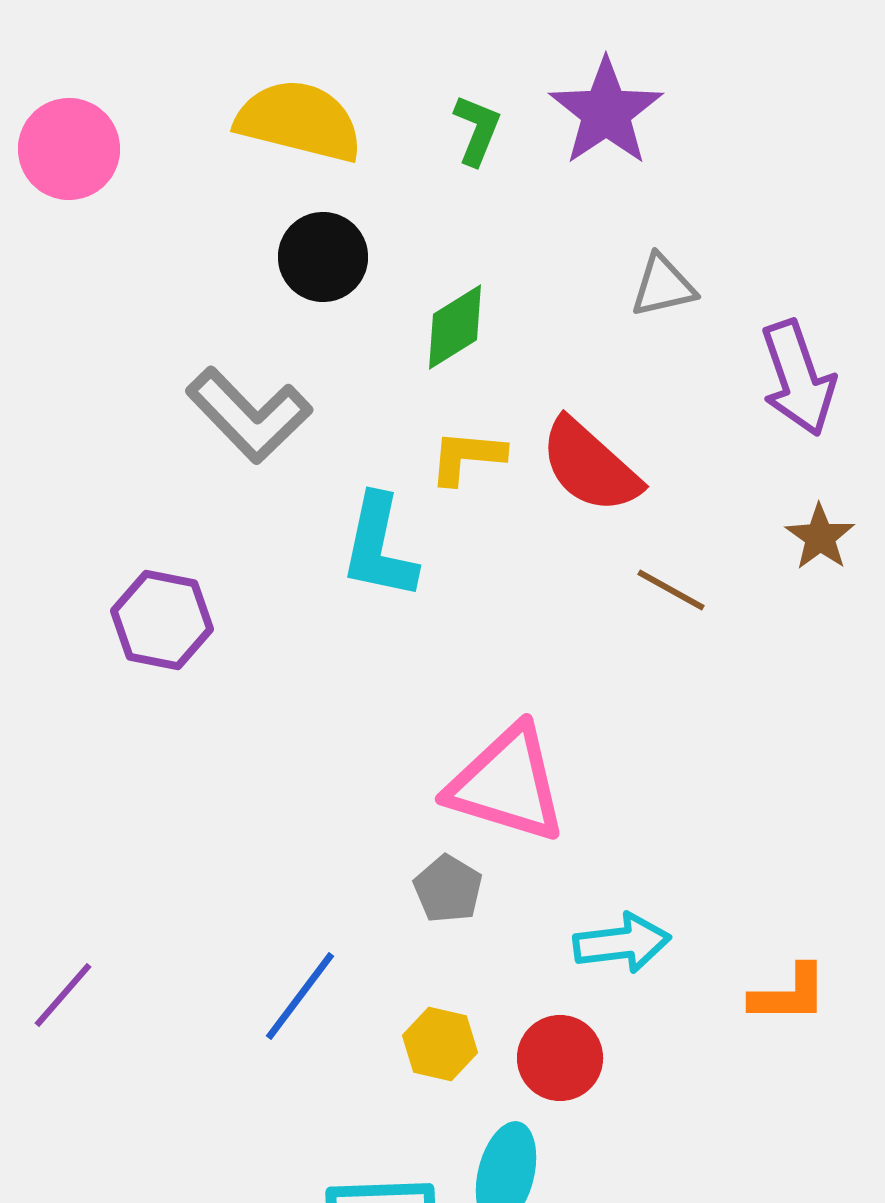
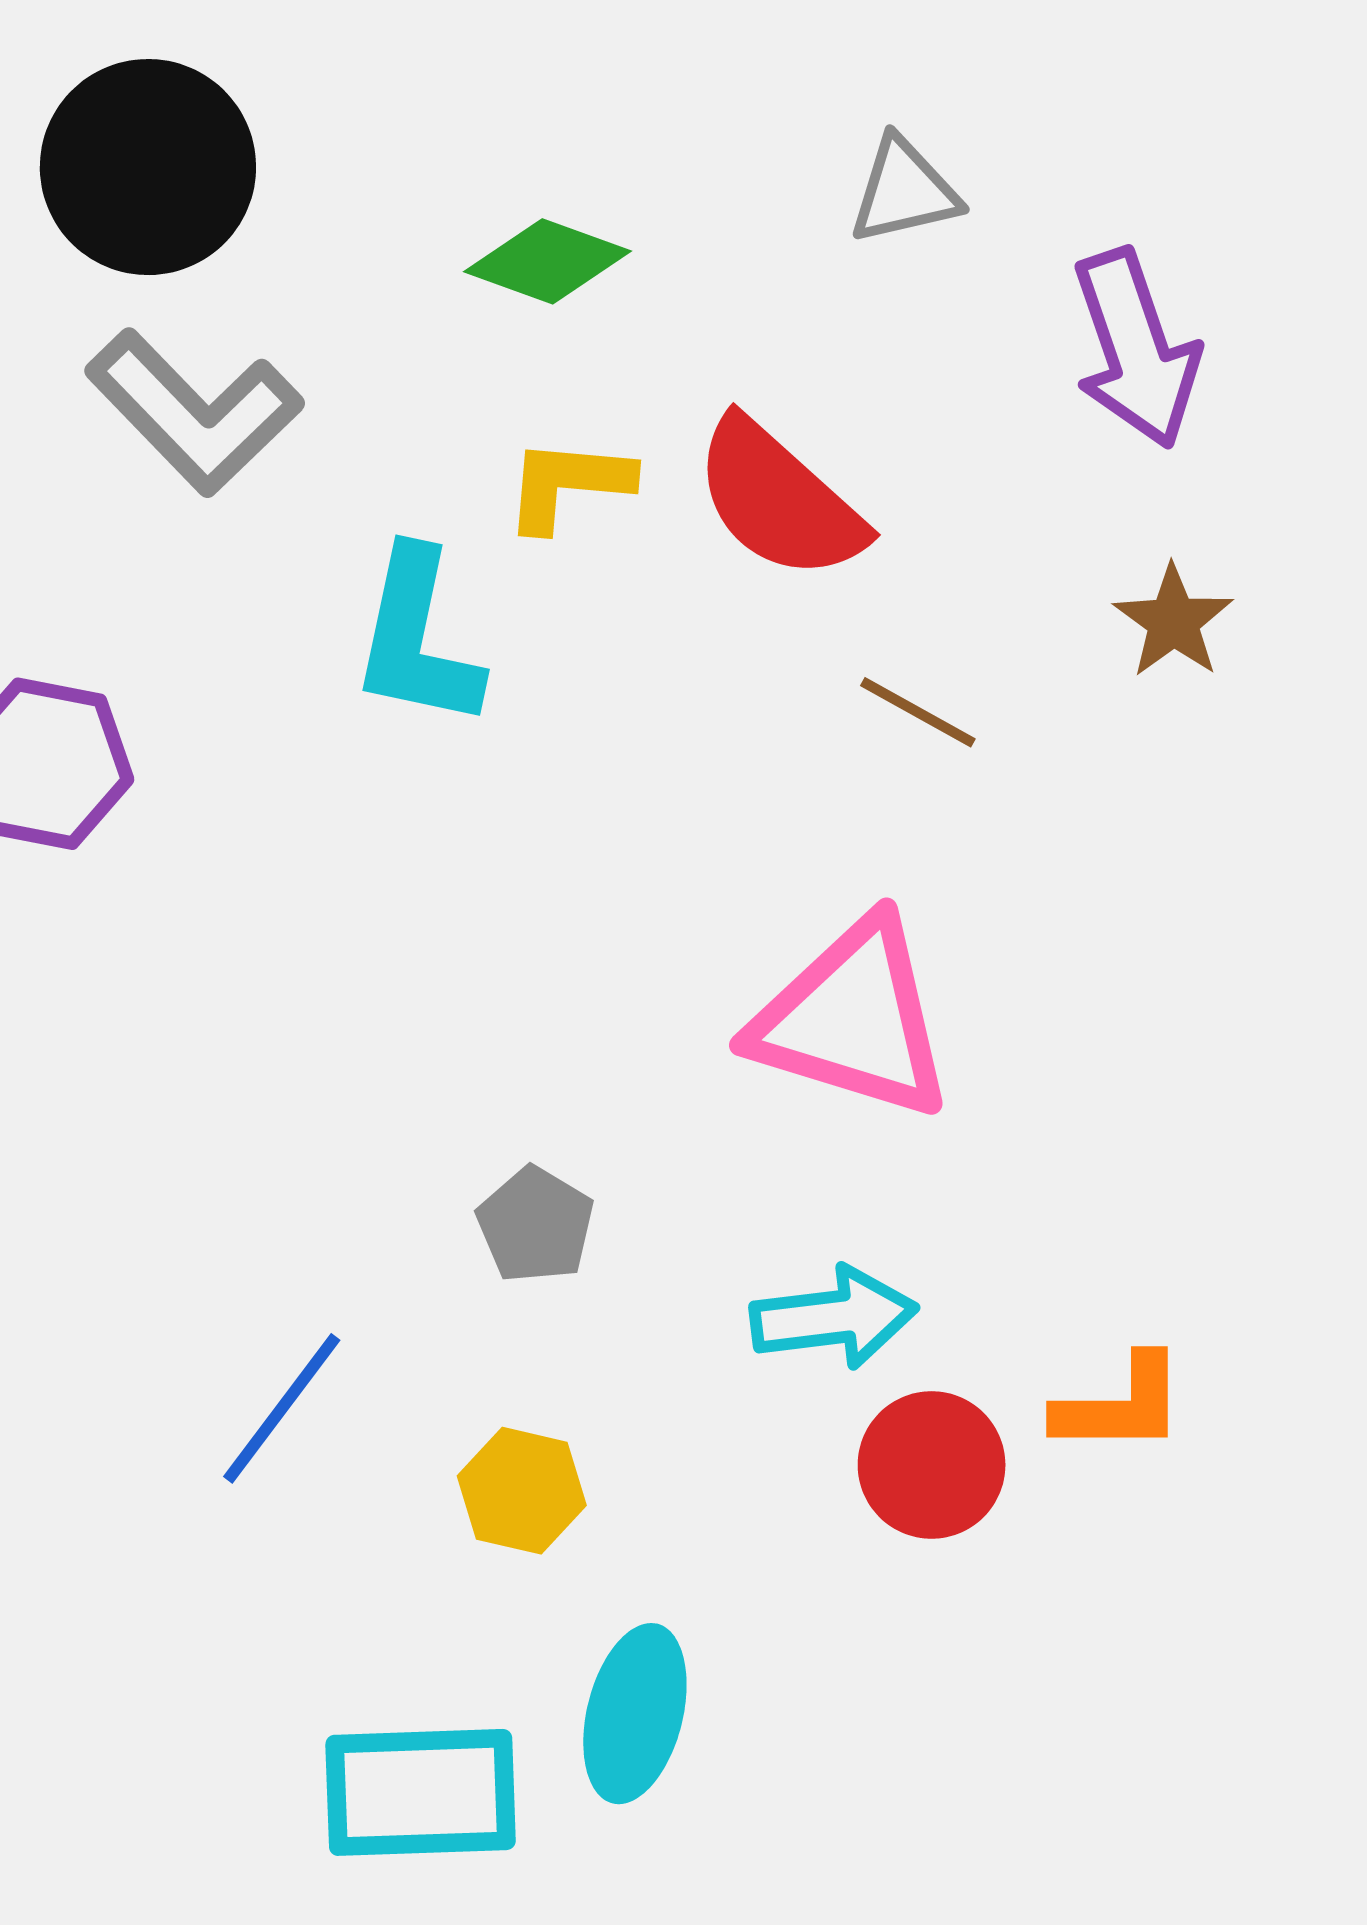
black circle: (323, 257) -> (148, 167), moved, size x1.4
green diamond: (455, 327) -> (547, 261), turned 52
pink triangle: (507, 784) -> (853, 1019), moved
red circle: (560, 1058) -> (932, 1465), moved

